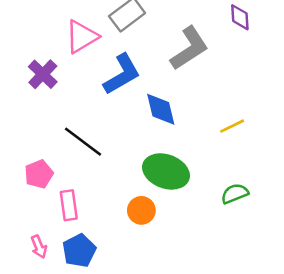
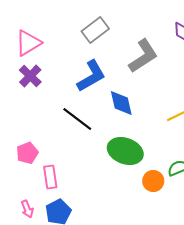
pink triangle: (82, 37) -> (28, 43), moved
black line: (83, 142) -> (77, 119), moved
orange circle: (141, 210) -> (153, 181), moved

